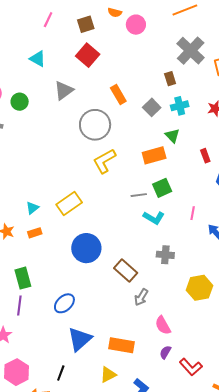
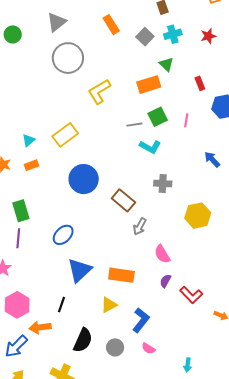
gray circle: (95, 125) -> (68, 58), moved
pink line: (193, 213) -> (186, 120), moved

